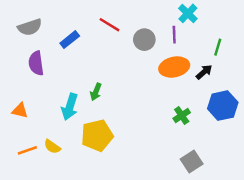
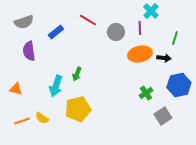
black arrow: (204, 72) -> (164, 58), turned 48
gray square: (192, 162) -> (163, 116), moved

